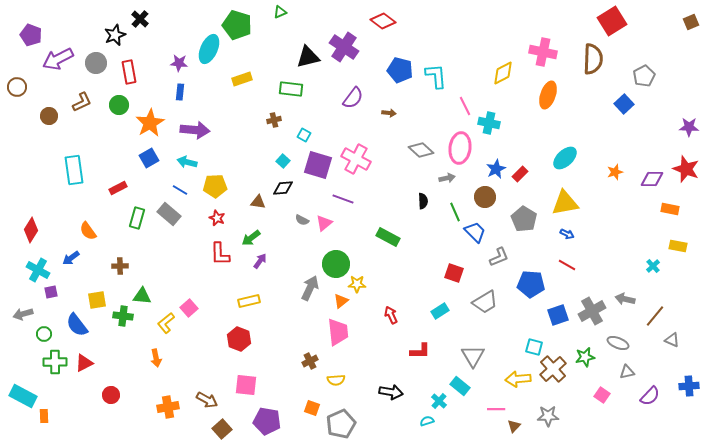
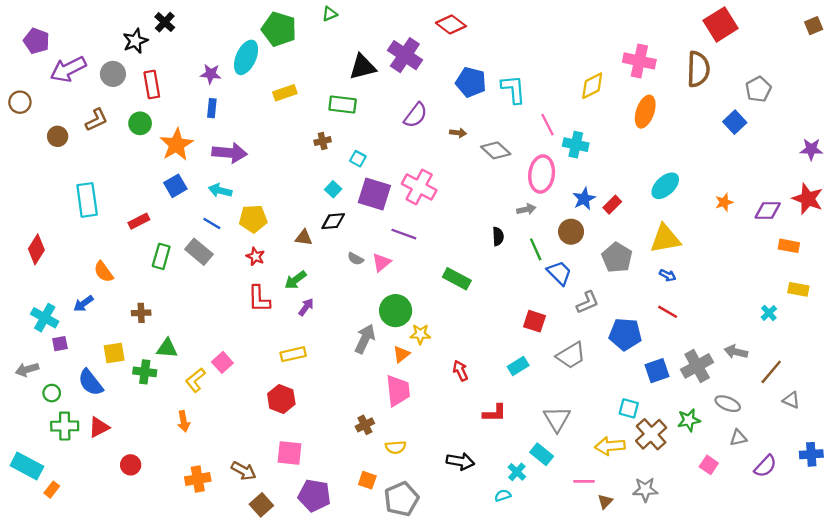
gray diamond: (421, 150) -> (496, 150), moved
red diamond: (31, 230) -> (36, 249), moved
orange rectangle: (44, 416) -> (52, 490), turned 40

